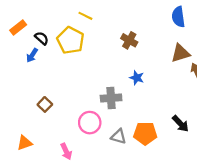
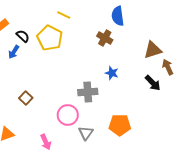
blue semicircle: (178, 17) -> (118, 16), moved
black arrow: (180, 124) -> (153, 83), moved
gray triangle: (119, 136) -> (86, 133), moved, turned 49

